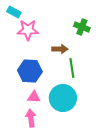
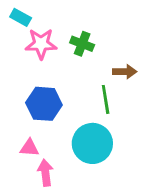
green cross: (82, 27) -> (82, 44), moved
brown arrow: (60, 49) -> (125, 72), moved
pink triangle: (34, 97) -> (29, 148), moved

